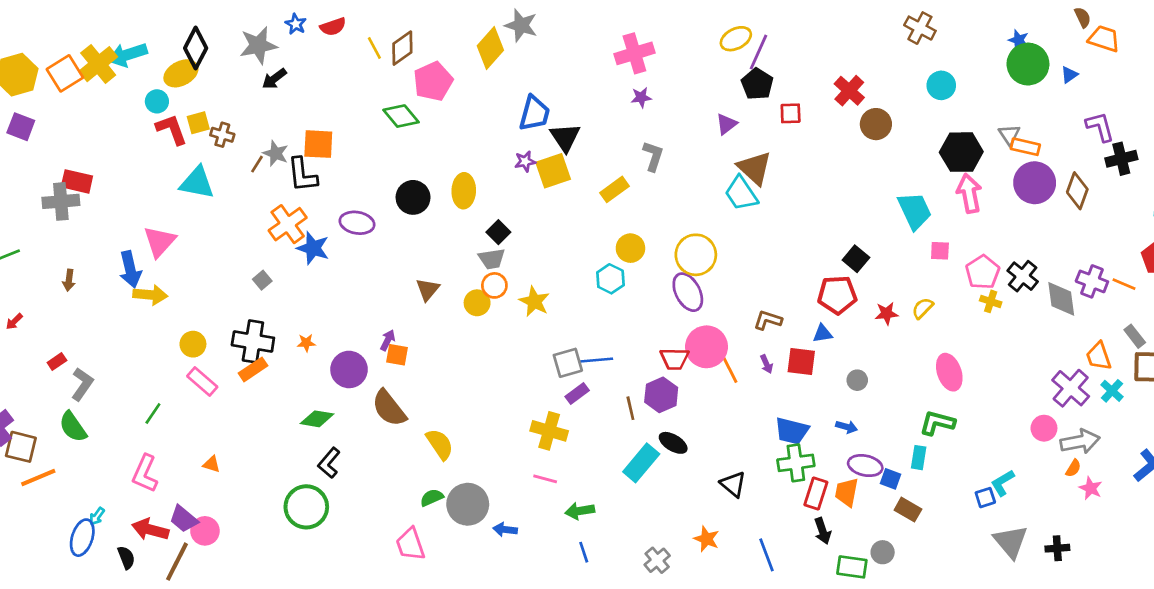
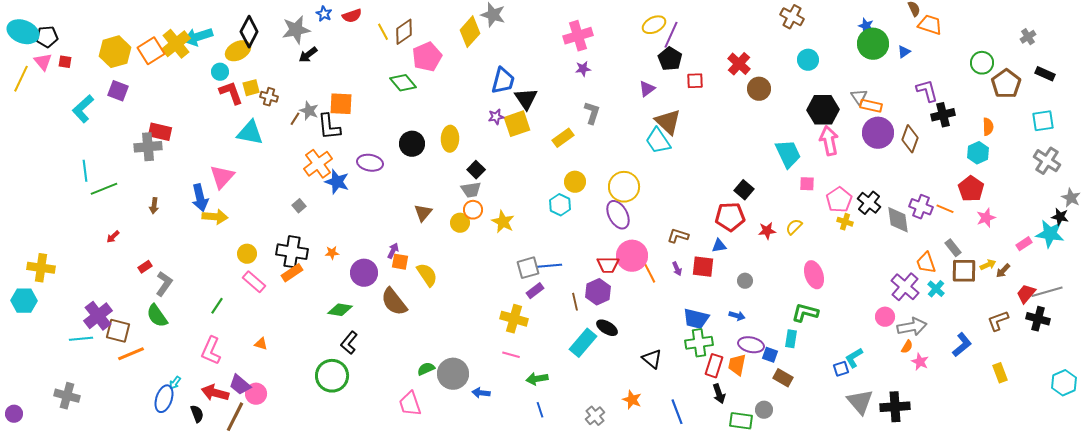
yellow semicircle: (440, 444) -> (427, 275), moved
black cross: (1057, 548) -> (895, 407), size x1.6

